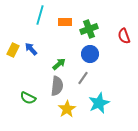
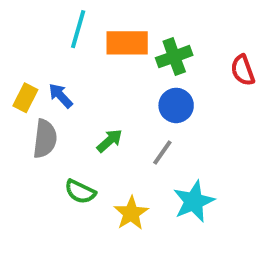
orange rectangle: (65, 22) -> (127, 43), size x1.5
green arrow: (59, 64) -> (110, 141), moved
gray semicircle: (57, 86) -> (45, 139), moved
green semicircle: (28, 98) -> (80, 192), moved

